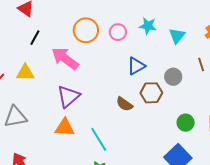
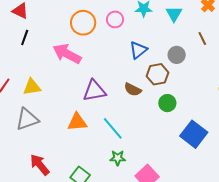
black line: (35, 38) -> (25, 37), moved
yellow triangle: (25, 73) -> (32, 87), moved
purple triangle: (68, 96) -> (94, 91), moved, turned 40
green circle: (186, 123) -> (167, 103), moved

